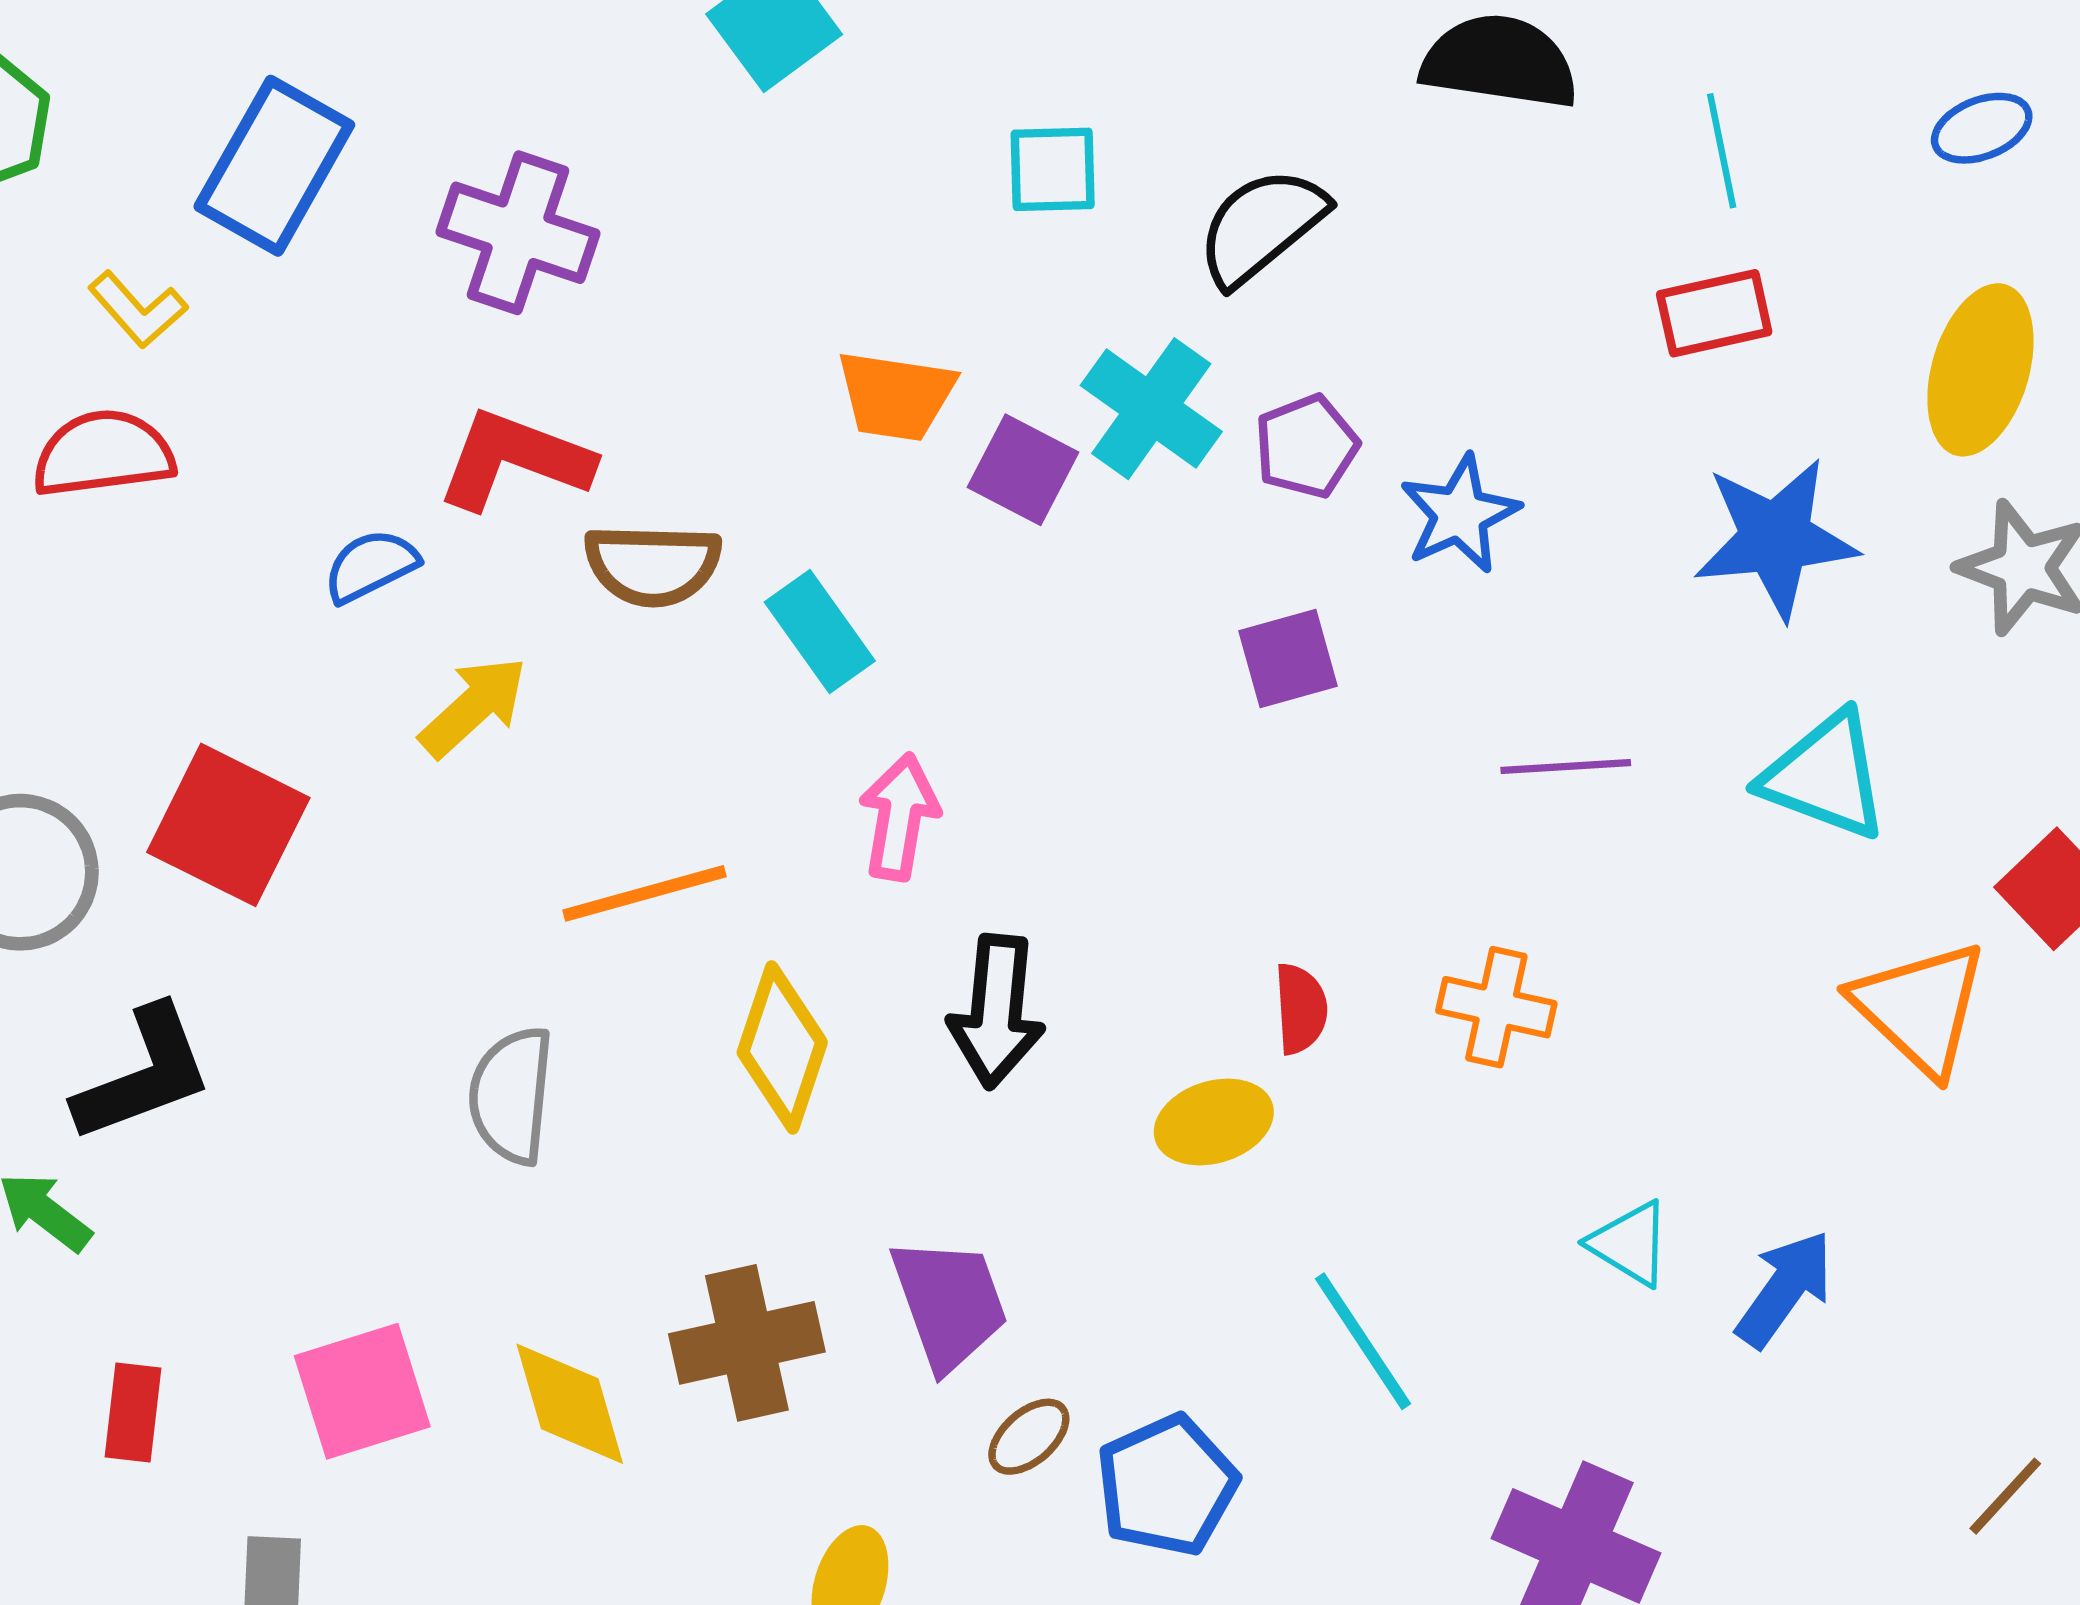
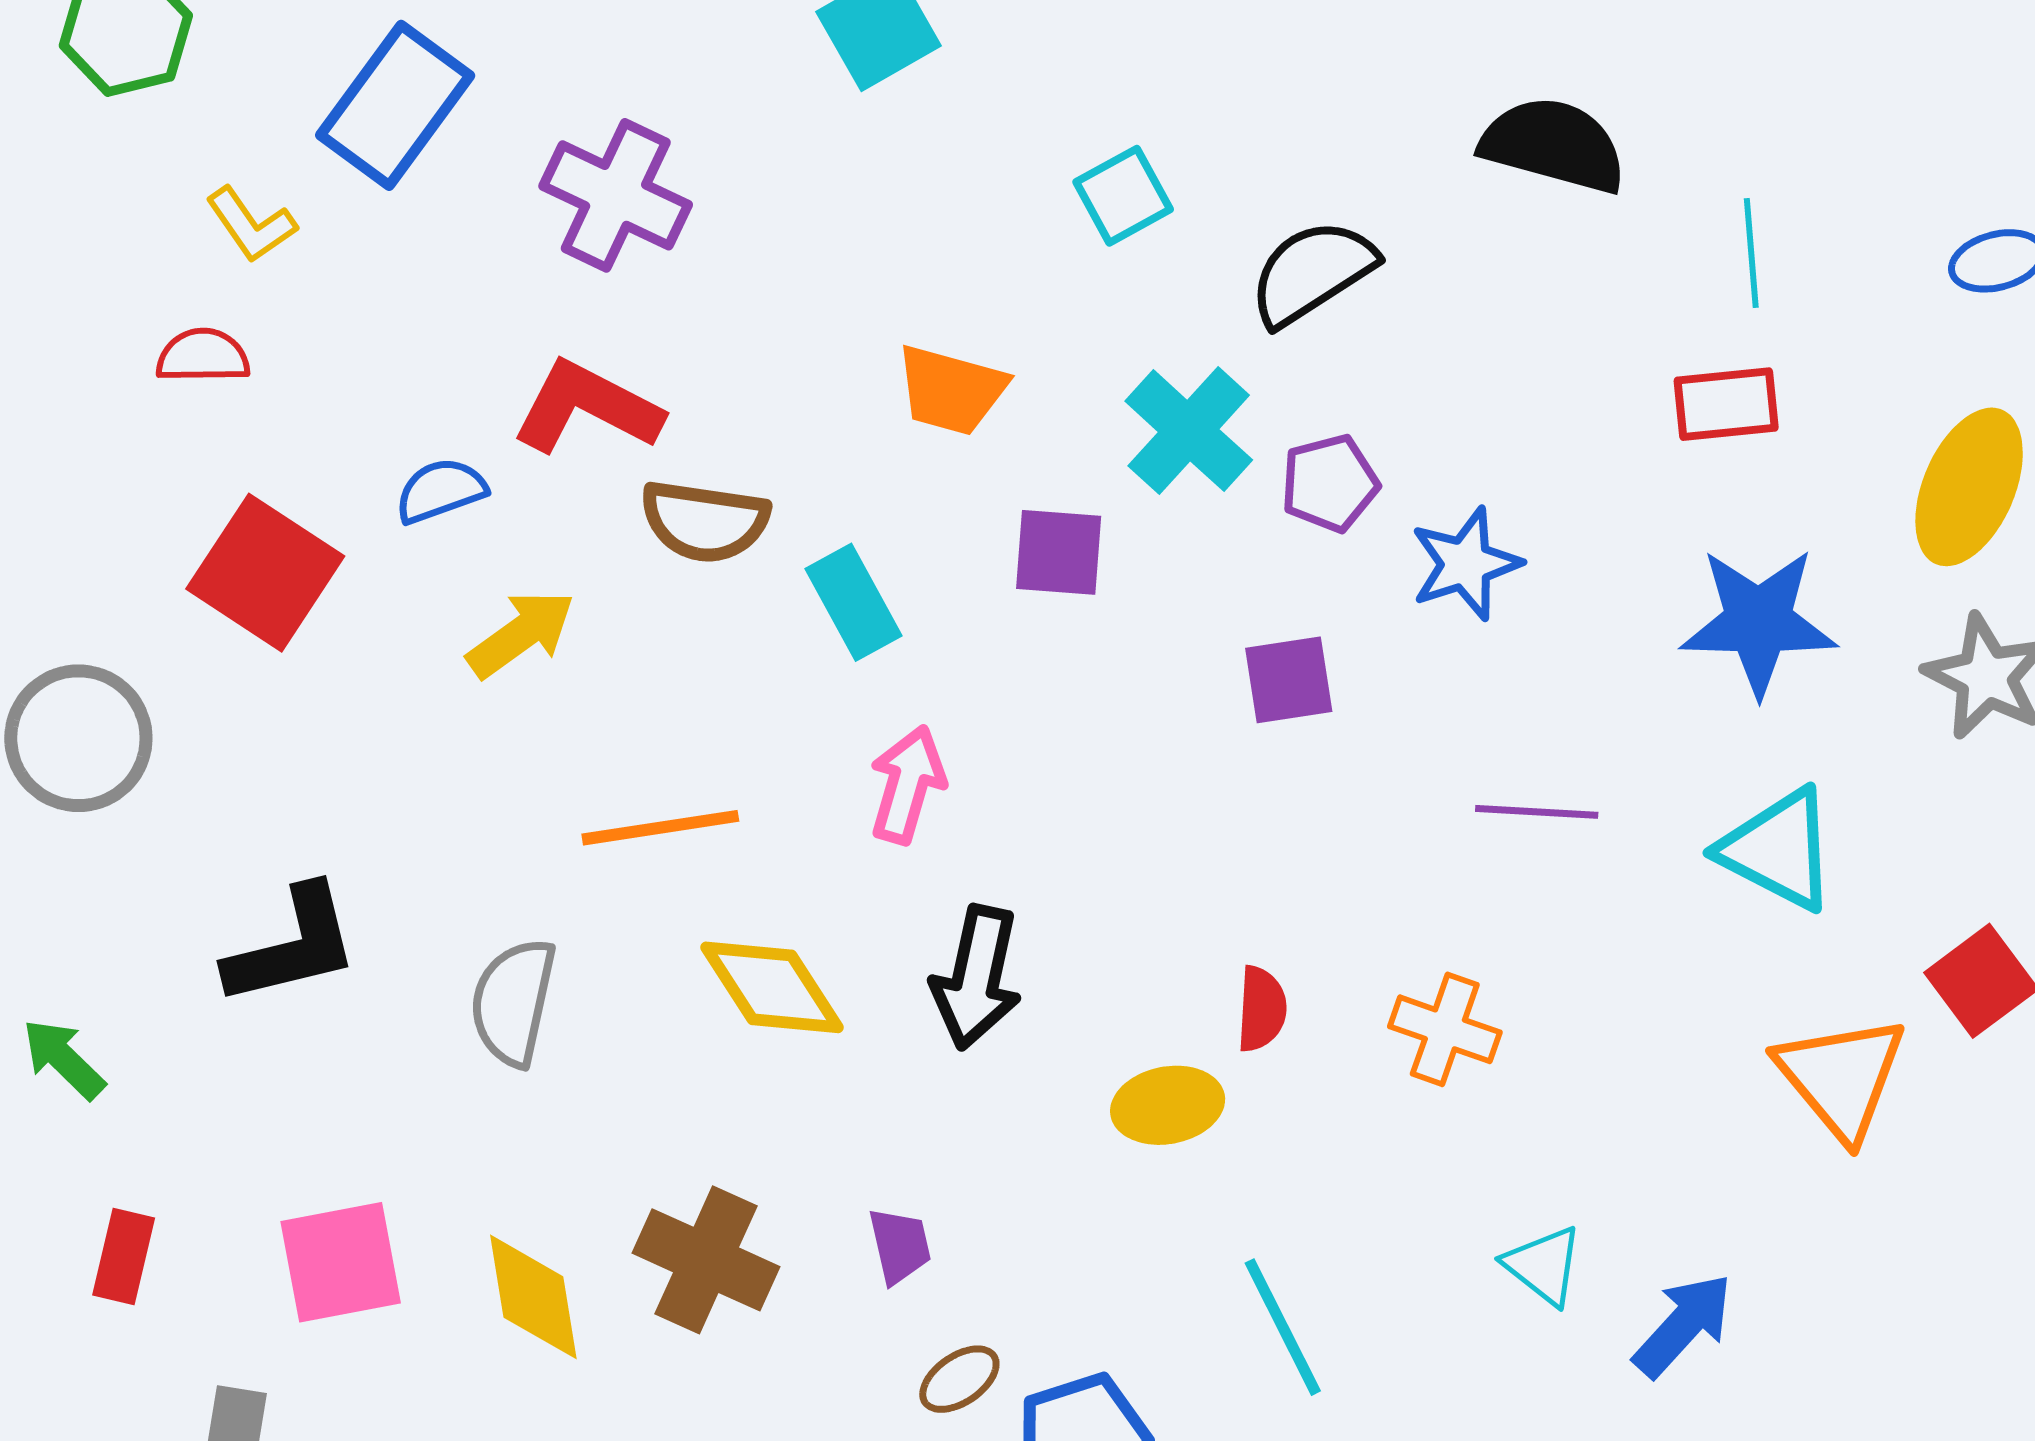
cyan square: (1053, 169) -> (1123, 196), turned -34
red semicircle: (103, 454) -> (203, 356), size x0.7
purple square: (1023, 470) -> (1059, 552), moved, turned -30
red square: (228, 825) -> (265, 573), moved
yellow diamond: (782, 1047) -> (772, 987), turned -58
black L-shape: (144, 1074) -> (292, 946), moved
purple trapezoid: (949, 1304) -> (900, 1246), size x0.6
brown cross: (747, 1343) -> (706, 1260), turned 30

